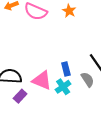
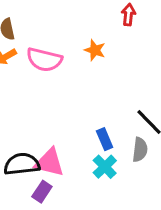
pink triangle: (42, 80) -> (49, 162), moved
gray semicircle: (88, 80) -> (140, 150), turned 49

